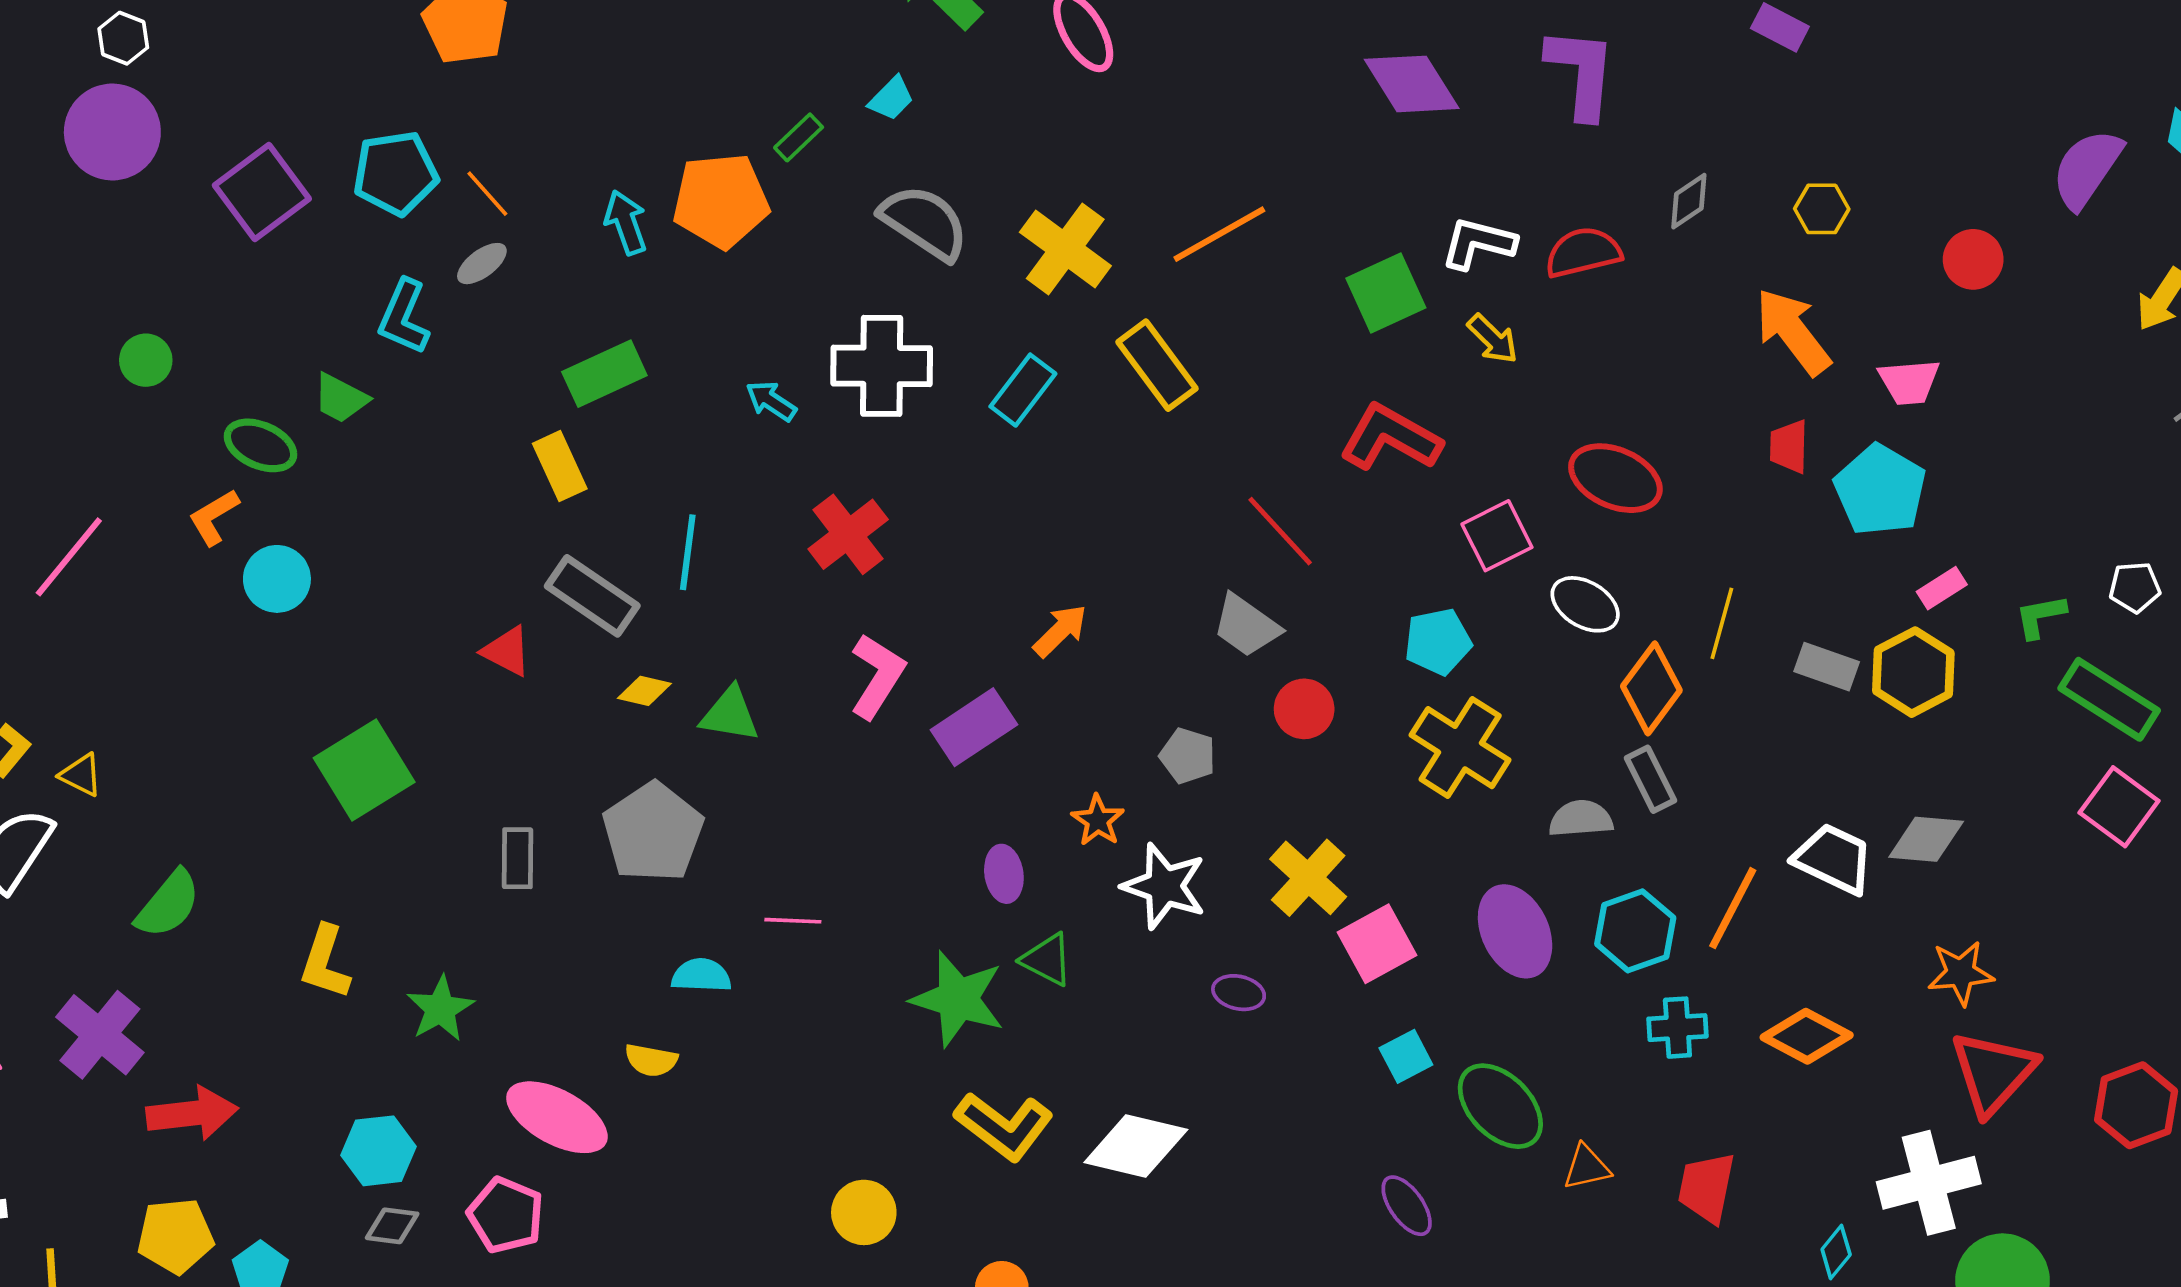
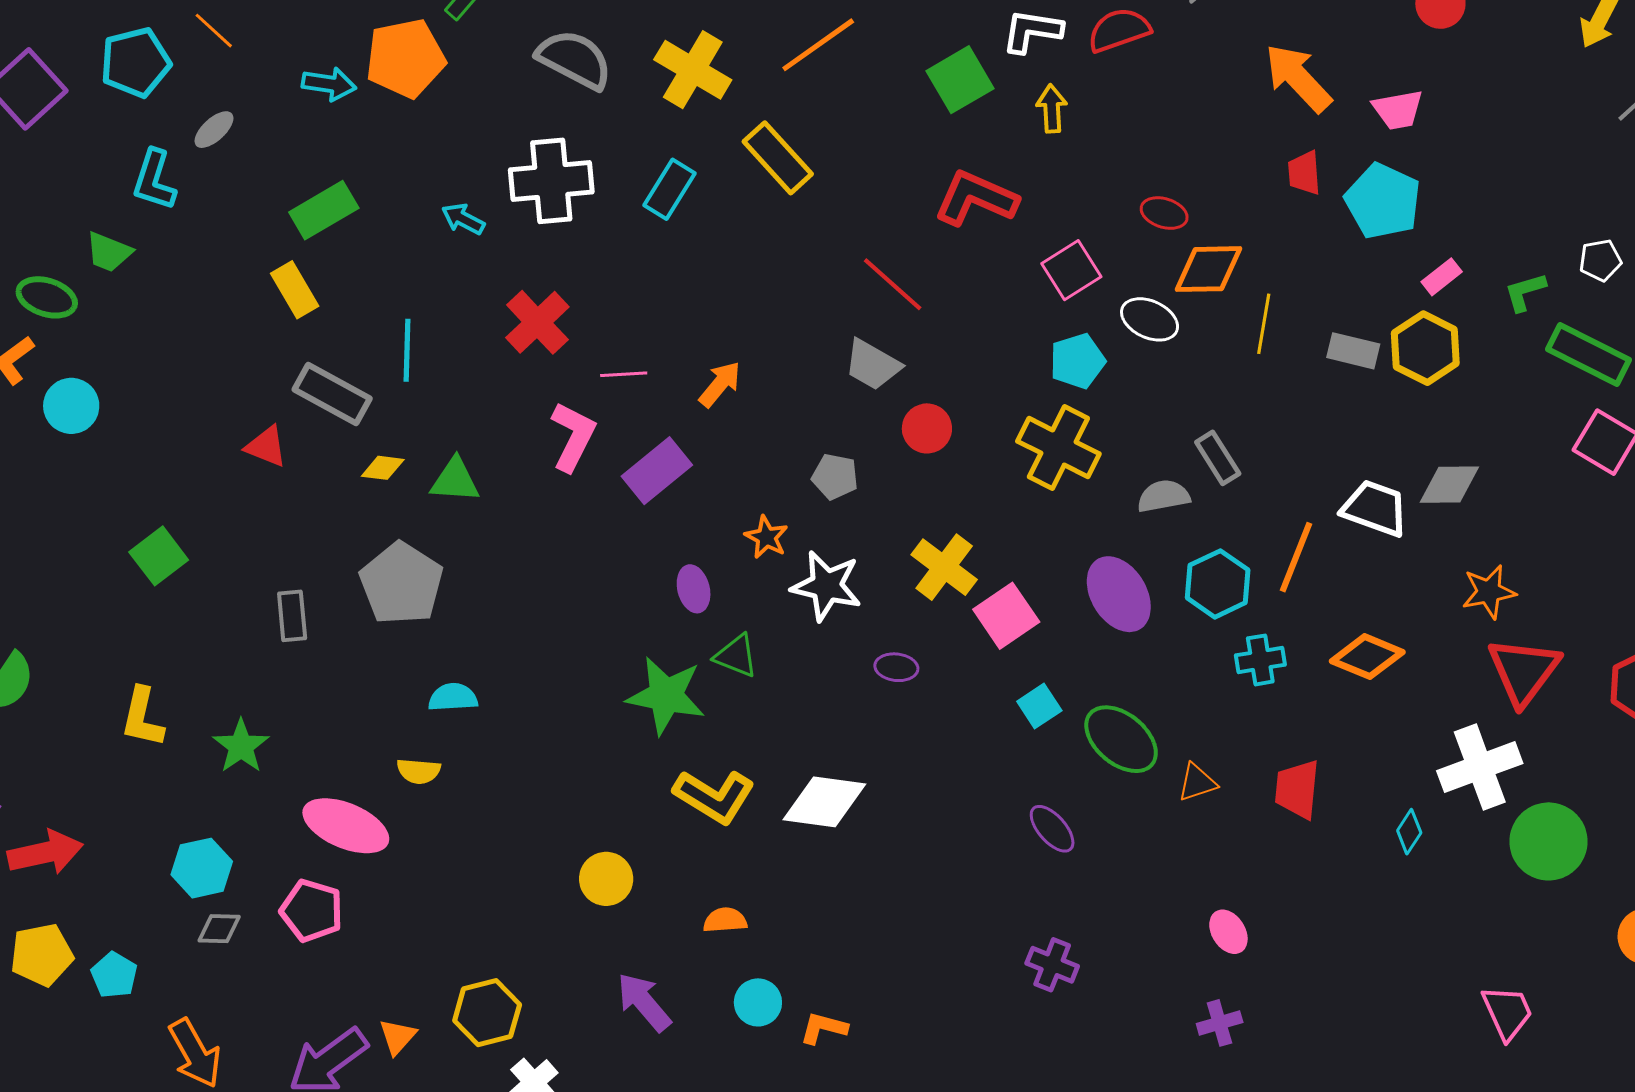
orange line: (487, 194) -> (214, 31), moved
cyan arrow: (626, 222) -> (329, 84), turned 124
yellow arrow: (1493, 339) -> (1052, 109), turned -132
red ellipse: (1615, 478) -> (1164, 213), size x0.6
cyan pentagon: (1438, 642) -> (1077, 361), moved
orange diamond: (1651, 688) -> (1208, 269), moved, turned 58
green square: (364, 770) -> (159, 556), size x0.7
pink line: (793, 921) -> (624, 374), moved

